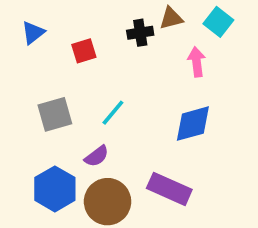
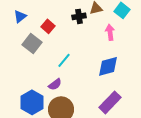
red square: (84, 51) -> (48, 26), turned -32
gray square: (55, 114) -> (32, 43), moved, turned -36
purple rectangle: (169, 189) -> (110, 102), moved, turned -70

